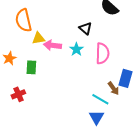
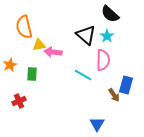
black triangle: (85, 28) -> (86, 35), size x1.5
cyan star: (76, 49) -> (107, 36), moved
cyan line: (100, 99) -> (83, 75), moved

